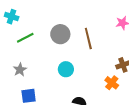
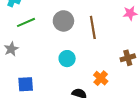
gray star: (20, 70) -> (11, 49), moved
orange cross: (112, 83) -> (101, 78), moved

